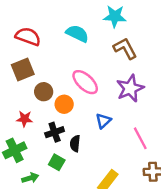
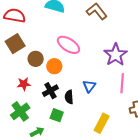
purple star: (130, 88) -> (116, 55), moved
blue triangle: (103, 121) -> (89, 86), moved
pink line: (140, 138) -> (122, 83), turned 42

